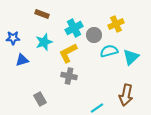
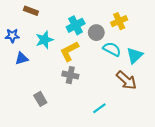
brown rectangle: (42, 14) -> (31, 11), moved
cyan semicircle: (109, 51) -> (112, 49), turned 42
brown arrow: (126, 95) -> (126, 80), moved, turned -60

